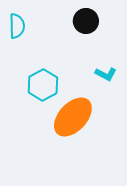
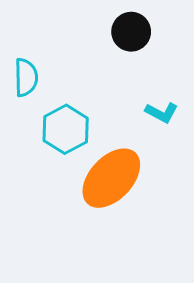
cyan semicircle: (17, 26) -> (26, 77), moved

